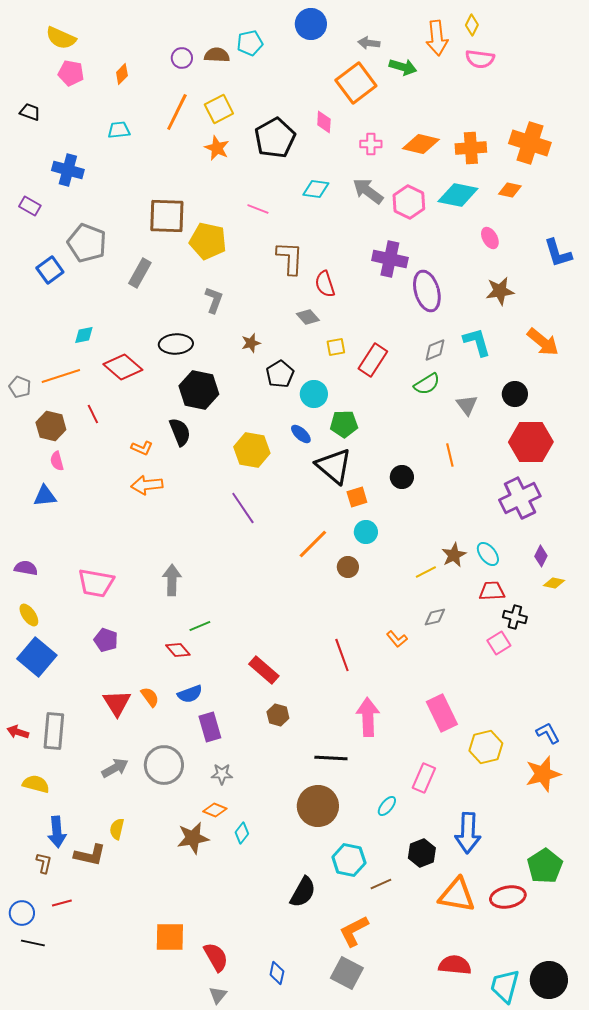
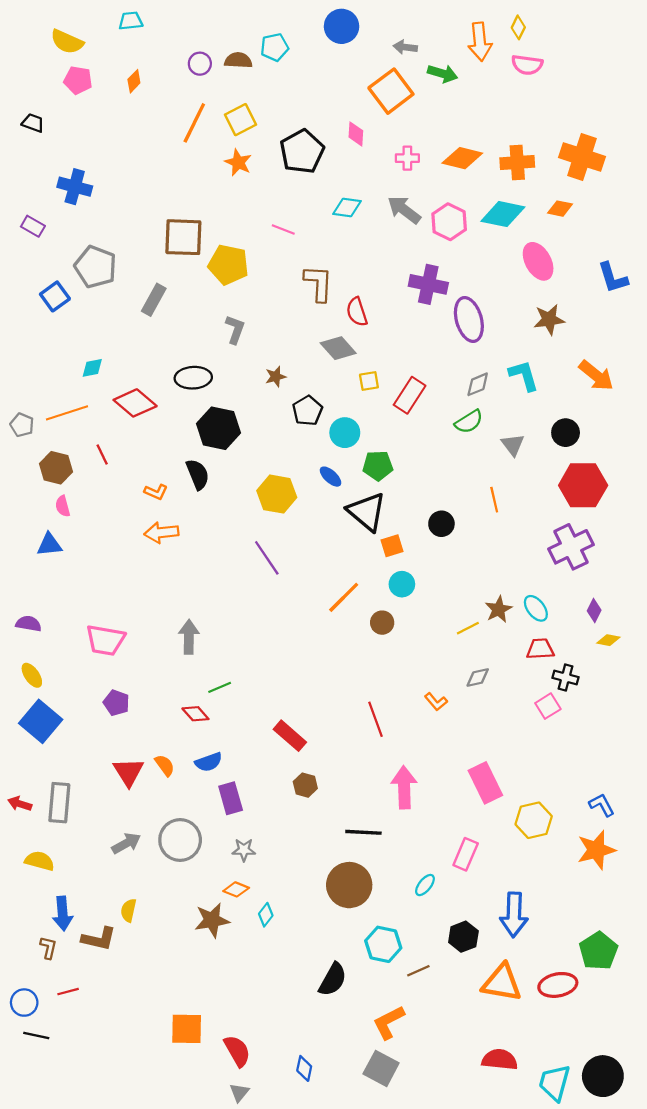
cyan trapezoid: (119, 130) -> (131, 21), moved
pink ellipse: (490, 238) -> (538, 261), size x1.6
gray diamond: (308, 317) -> (338, 348), size x1.4

